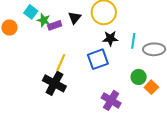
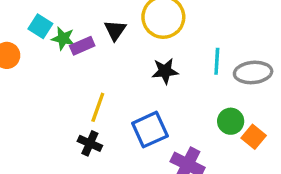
black star: (110, 38) -> (165, 71), moved
blue square: (98, 59) -> (150, 130), moved
black cross: (54, 83) -> (90, 143), size x0.6

